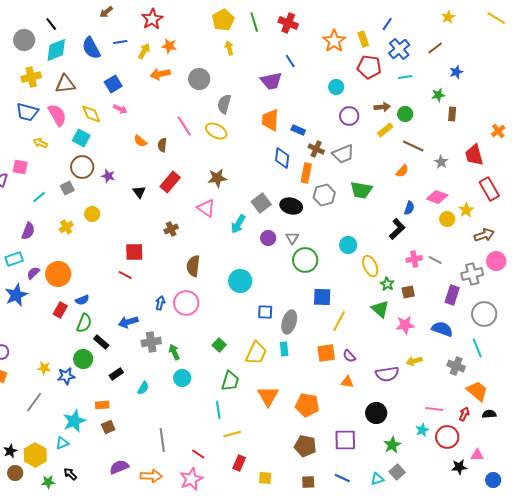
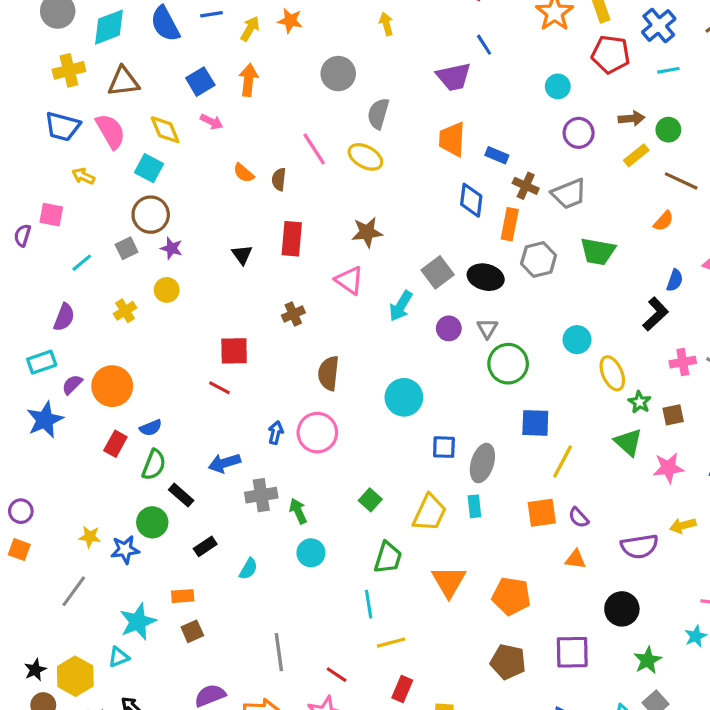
orange arrow: (160, 74) -> (248, 80), moved, turned 108
purple star: (108, 176) -> (171, 248), moved
red rectangle: (170, 182) -> (292, 239), turned -35

